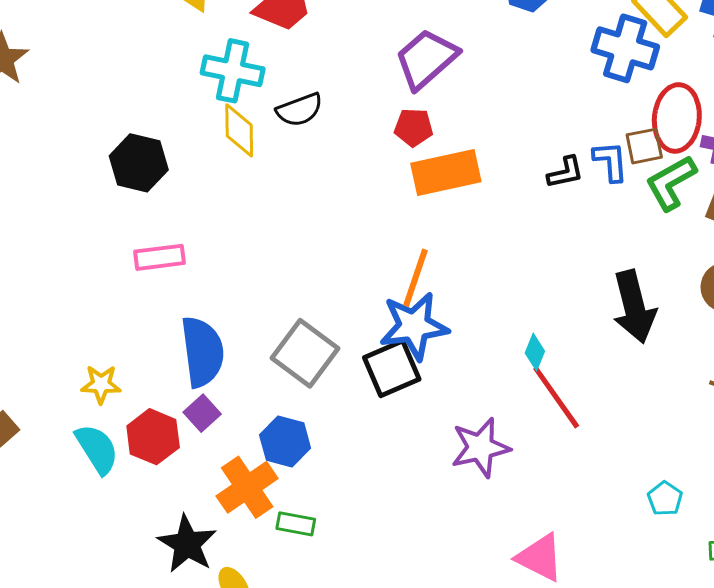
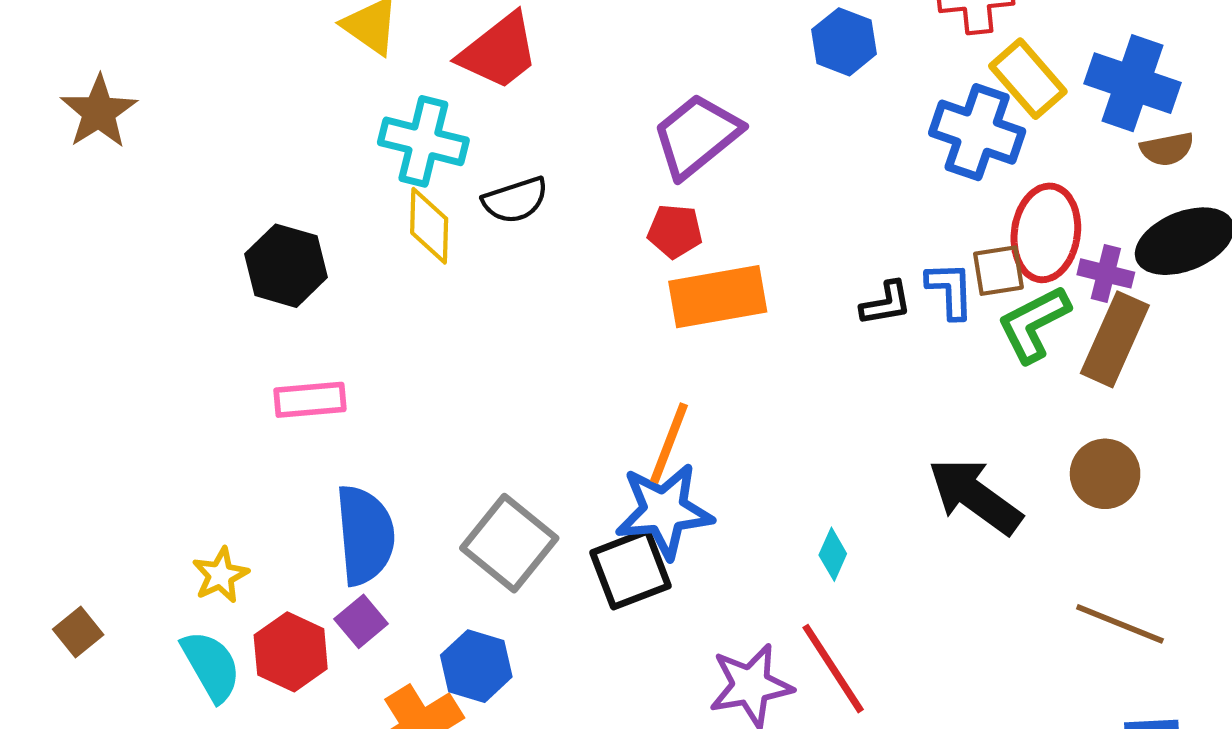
black arrow: (634, 307) -> (975, 496), turned 138
yellow star: (101, 384) -> (220, 575), turned -30
red line: (556, 397) -> (833, 669), moved

